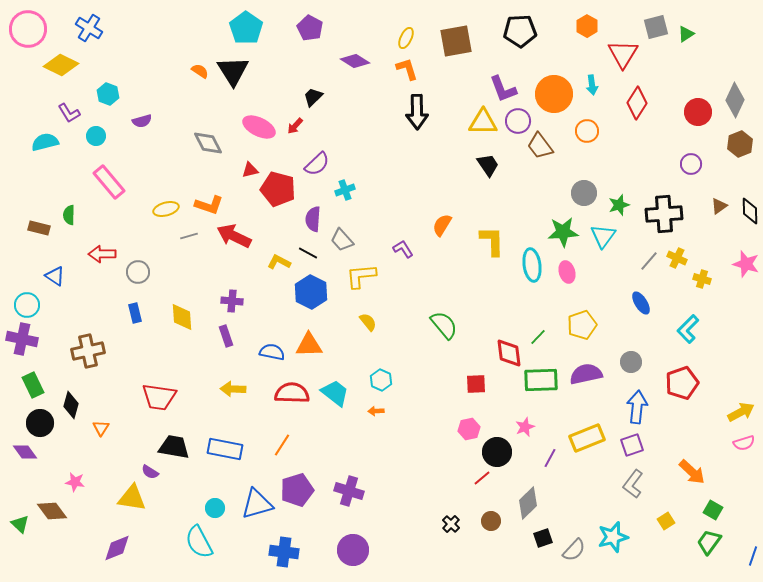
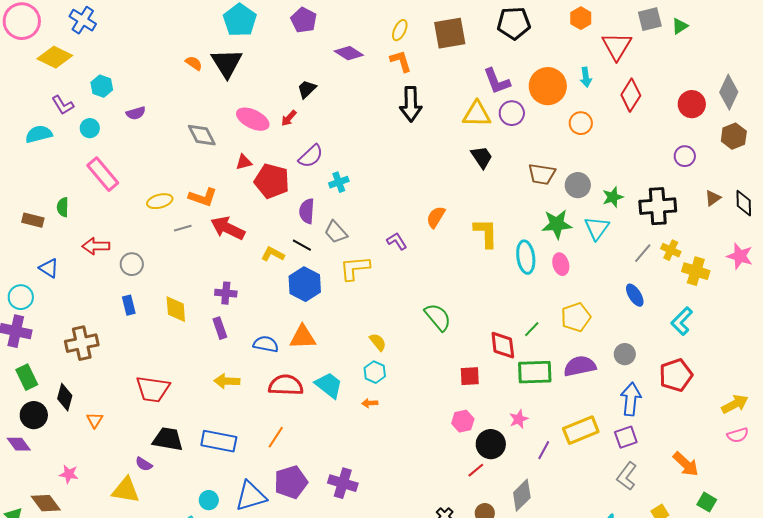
brown trapezoid: (540, 146) -> (542, 174), moved, turned -44
yellow cross: (702, 279) -> (696, 271), size x1.5
yellow semicircle: (368, 322) -> (378, 342), moved

